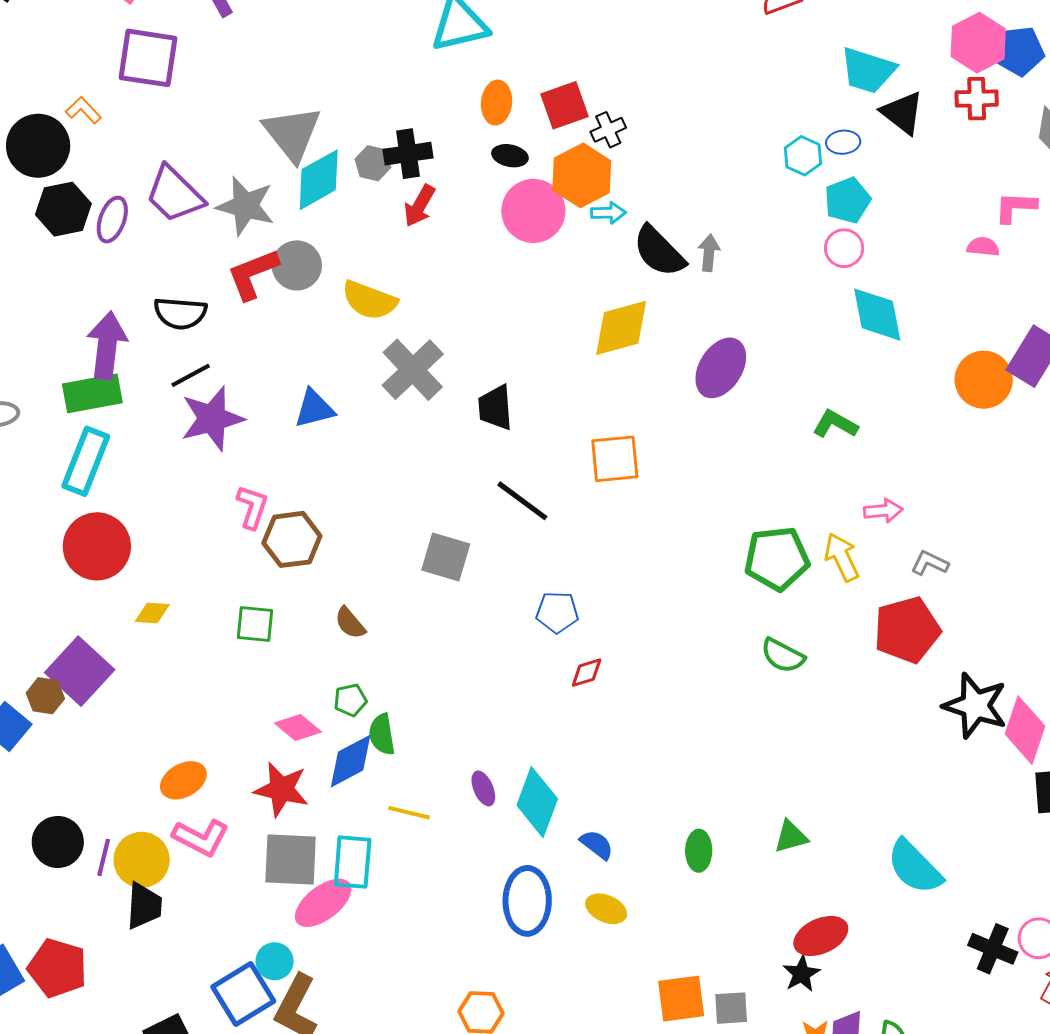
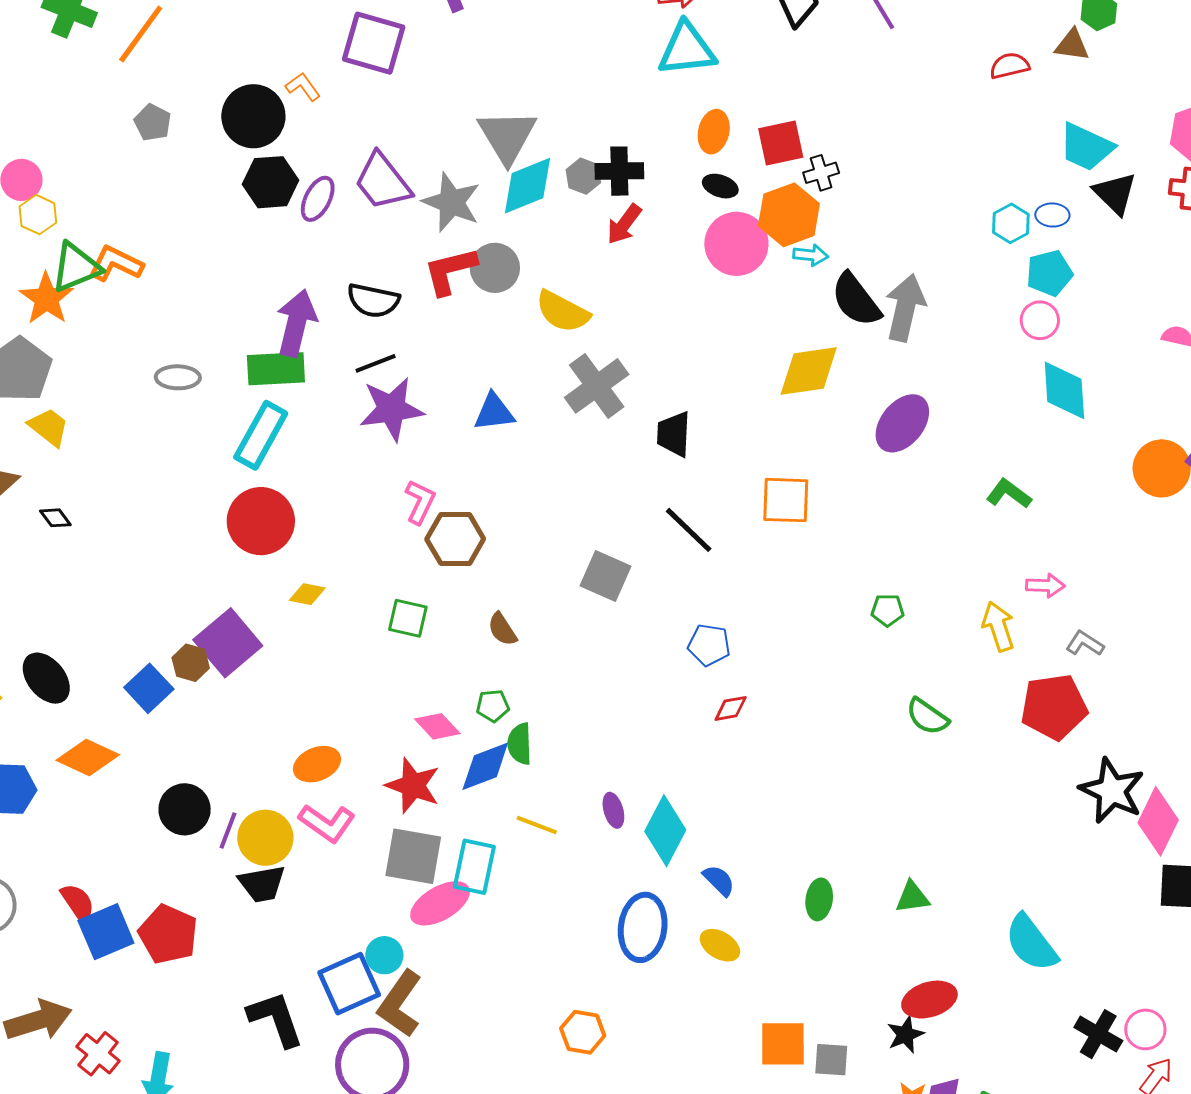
gray arrow: (709, 253) -> (905, 308), size x1.8
green pentagon: (777, 559) -> (888, 610), moved, size x0.5
black trapezoid: (144, 906) -> (262, 884), turned 69

